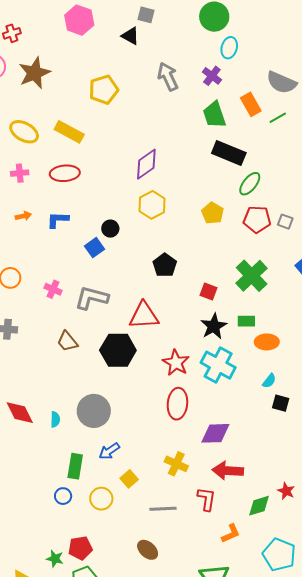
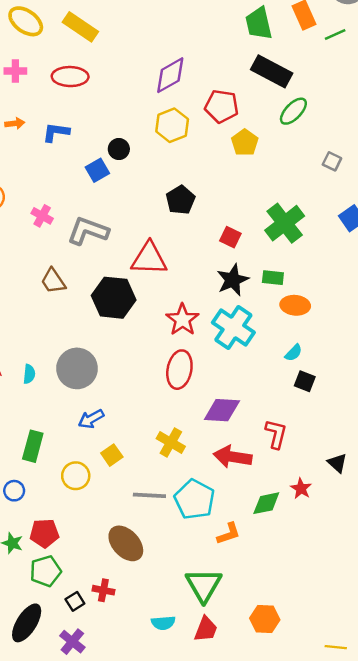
red pentagon: (257, 219) -> (222, 106), moved
green rectangle: (75, 466) -> (33, 446), moved
blue circle: (63, 496) -> (14, 491), moved
red L-shape: (207, 499) -> (276, 434), moved
brown ellipse: (148, 550) -> (126, 543), size x1.4
cyan pentagon: (279, 555) -> (194, 499), moved

